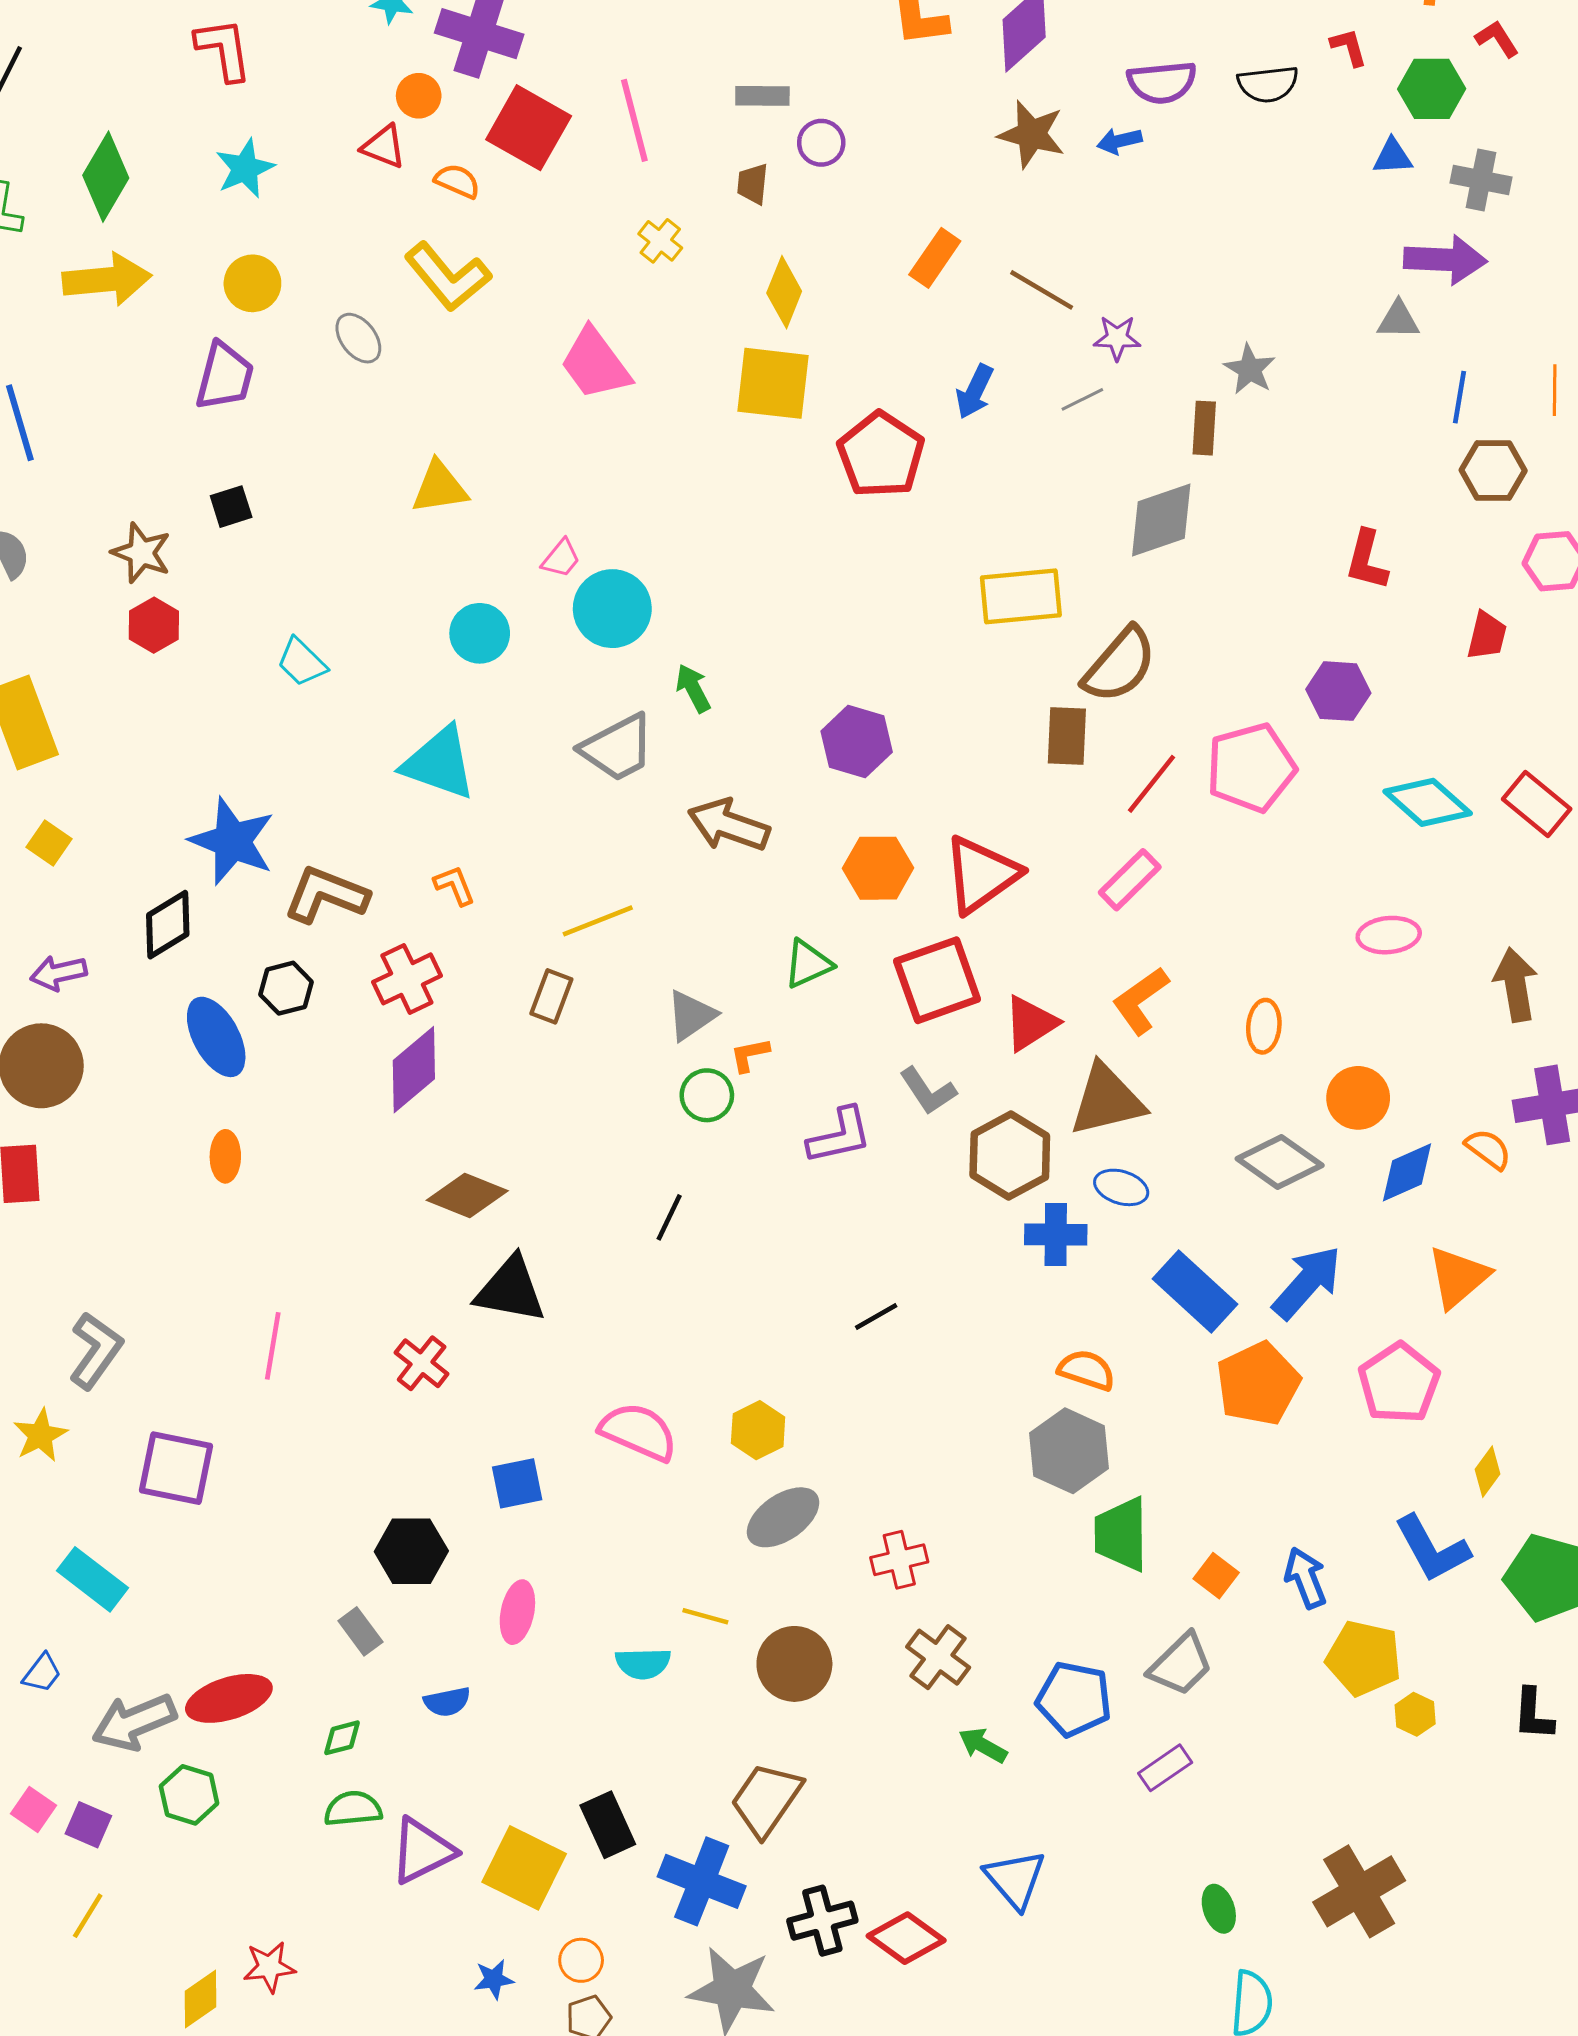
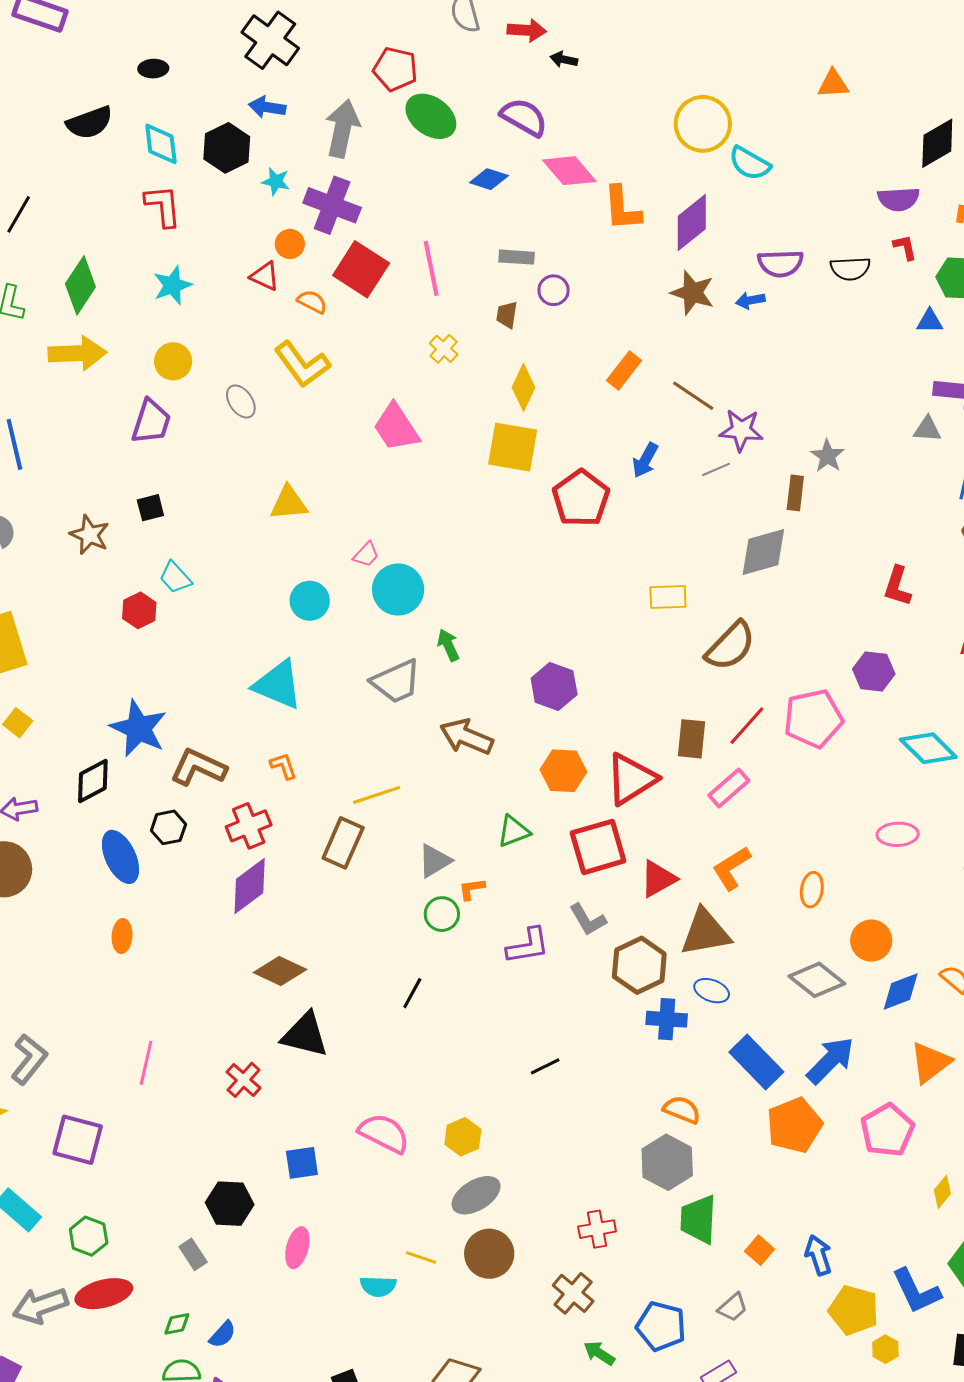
purple star: (1117, 338) -> (741, 430), size x1.4
yellow rectangle: (1021, 596) -> (668, 597), size x0.7
red hexagon: (154, 625) -> (139, 610), moved
cyan trapezoid: (302, 662) -> (175, 578), moved
brown rectangle: (1067, 736) -> (691, 739), moved
brown rectangle: (551, 996) -> (343, 843), size x1.4
blue L-shape: (1432, 1549) -> (916, 1291), moved
red cross: (899, 1560) -> (597, 1229), moved
brown circle: (794, 1664) -> (489, 1254), moved
gray trapezoid: (1181, 1664) -> (733, 1307), size x0.7
blue semicircle: (447, 1702) -> (223, 1334), moved, turned -40
green hexagon: (189, 1795) -> (89, 1236), moved

